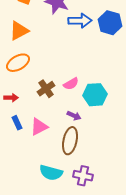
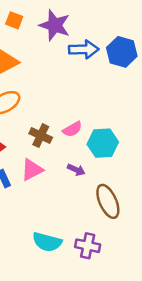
brown cross: (46, 89) -> (41, 136), turned -30
pink triangle: (39, 127) -> (32, 170), moved
brown ellipse: (70, 141) -> (108, 201), moved, turned -36

